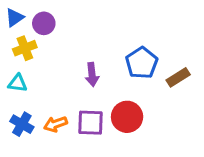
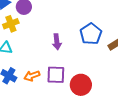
red circle: (127, 117) -> (81, 85), moved

